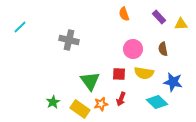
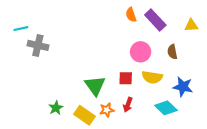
purple rectangle: (159, 17) -> (155, 20), moved, size x1.5
cyan line: (20, 27) -> (21, 29), turned 32
gray cross: (69, 40) -> (38, 45), moved

